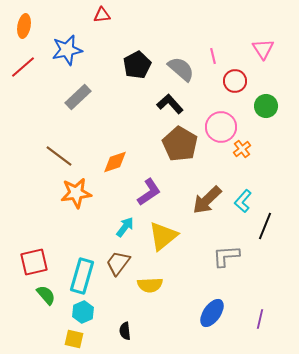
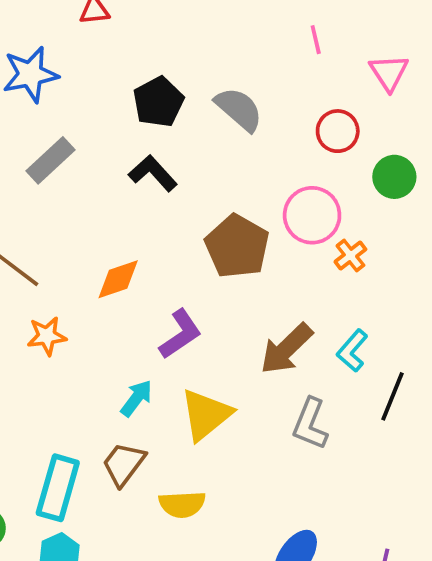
pink line: (213, 56) -> (316, 40), moved
black L-shape: (170, 104) -> (153, 173), moved
orange star: (76, 193) -> (47, 336), size x0.7
gray L-shape: (226, 256) -> (310, 424), moved, turned -64

